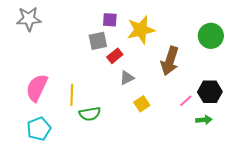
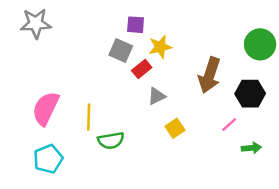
yellow star: (141, 30) -> (160, 47), moved, size x0.7
gray square: (98, 41) -> (121, 51), turned 36
black hexagon: (210, 92) -> (250, 94), moved

